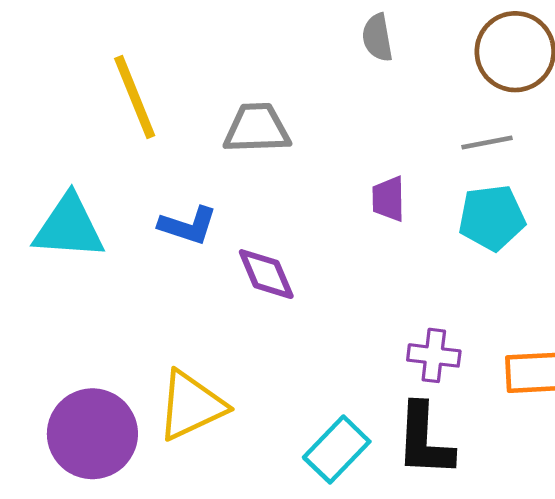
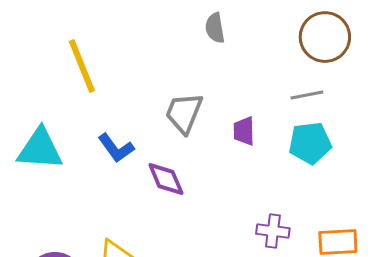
gray semicircle: (377, 38) -> (215, 28), moved
gray trapezoid: (257, 128) -> (184, 113), moved, turned -66
blue L-shape: (188, 225) -> (116, 148), turned 36

